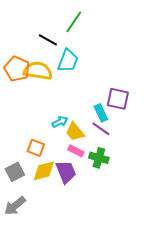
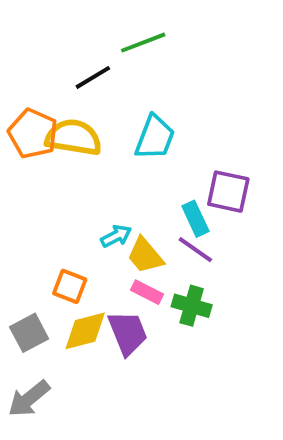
green line: (74, 22) -> (143, 43), turned 35
black line: (48, 40) -> (93, 77), turned -60
cyan trapezoid: (68, 61) -> (155, 137), moved

